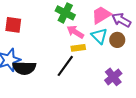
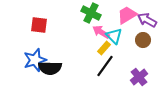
cyan triangle: (99, 36) -> (114, 36), moved
yellow rectangle: (78, 48) -> (104, 48), turned -40
black line: (65, 66) -> (105, 66), moved

